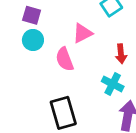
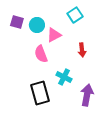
cyan circle: (33, 40) -> (37, 25), moved
cyan cross: (113, 84) -> (64, 77), moved

